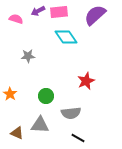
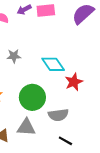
cyan diamond: (66, 37) -> (53, 64), moved
green circle: (46, 96) -> (32, 97), size x1.6

